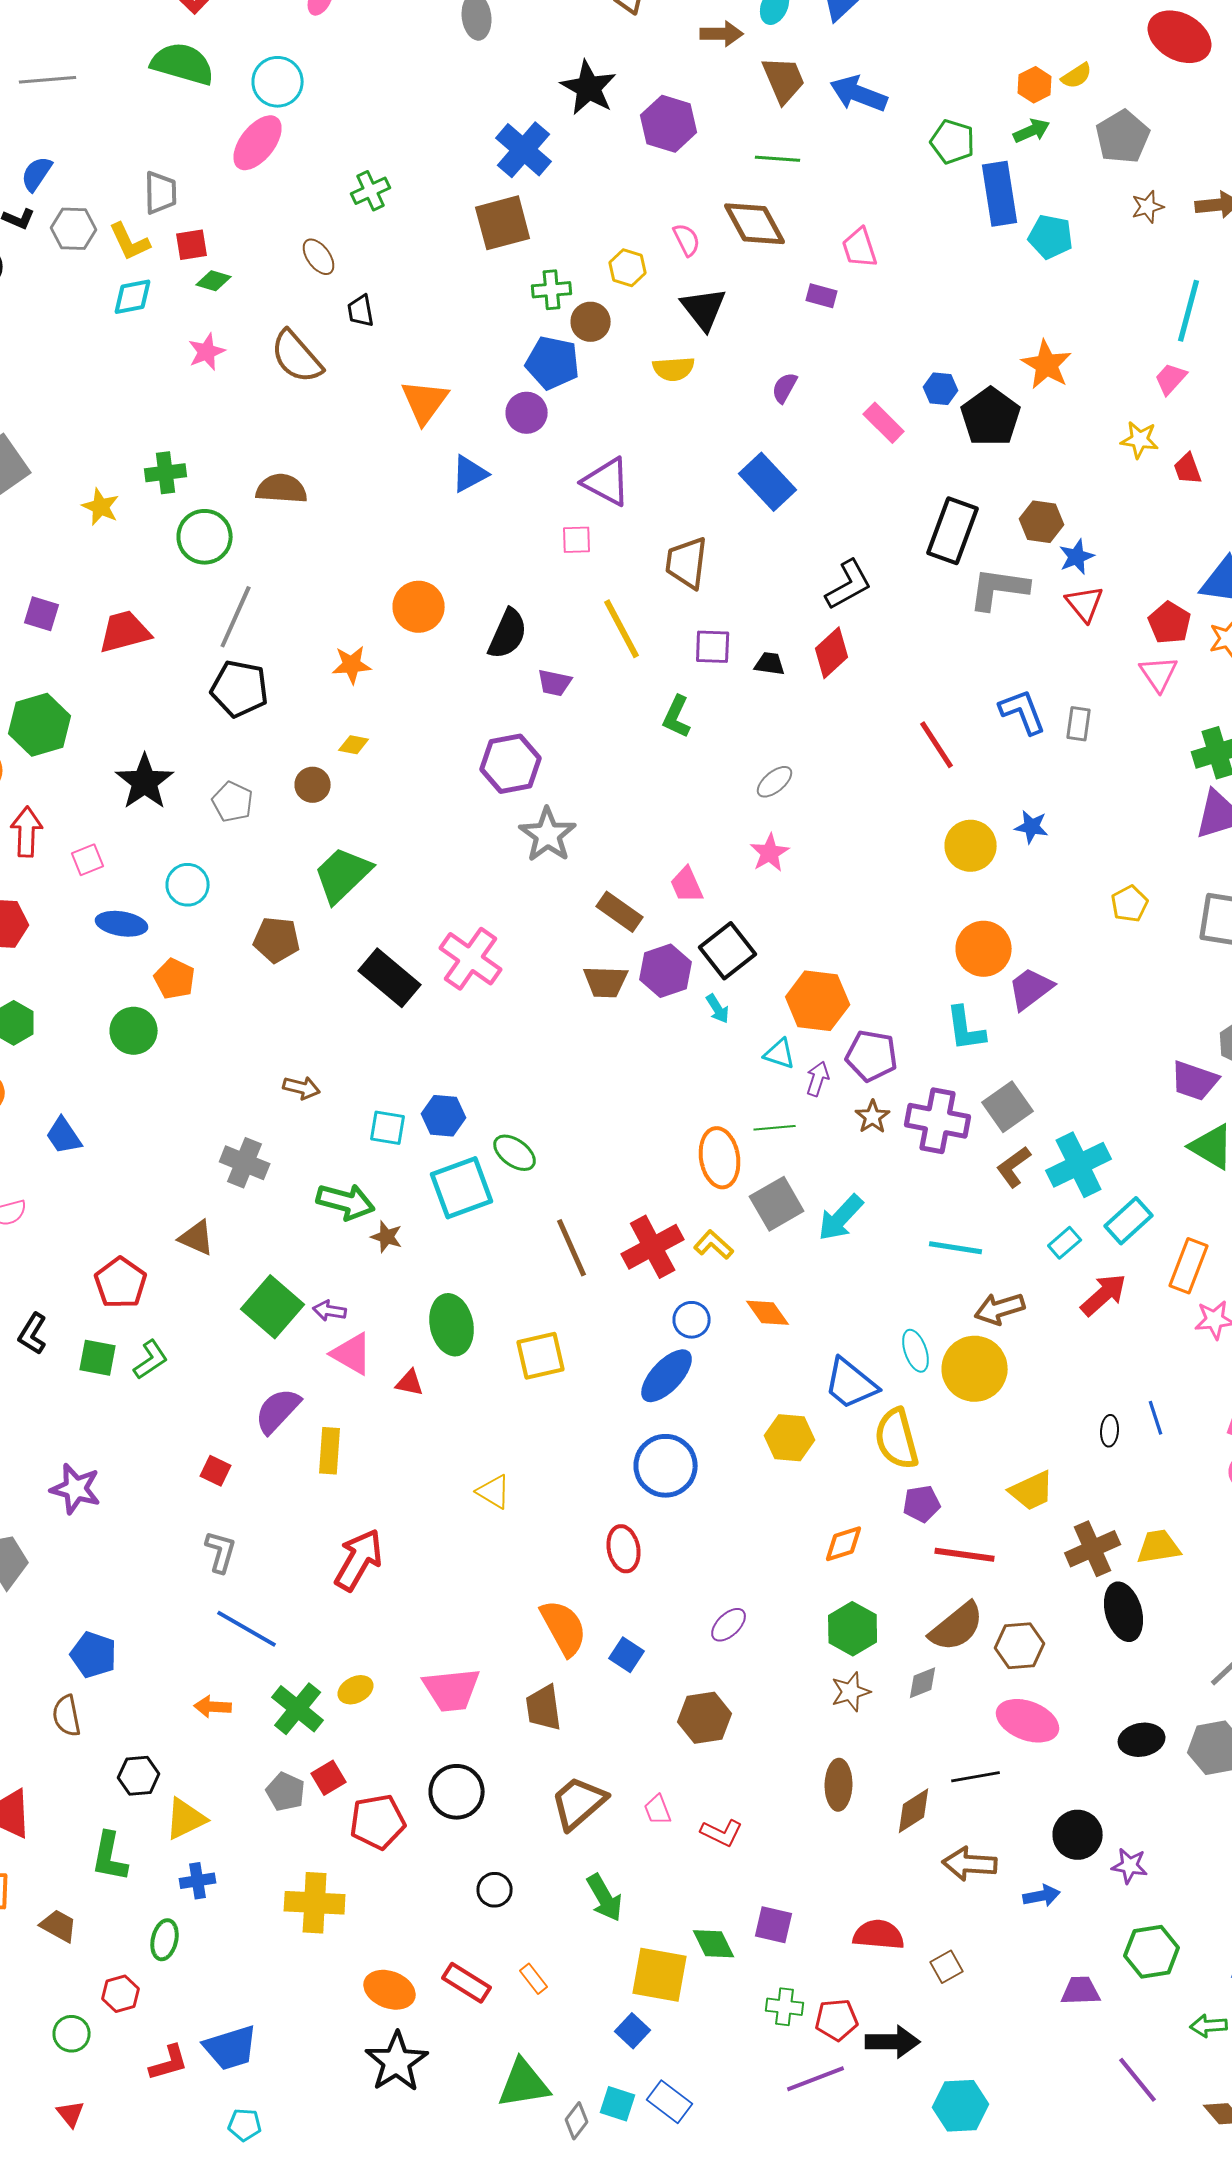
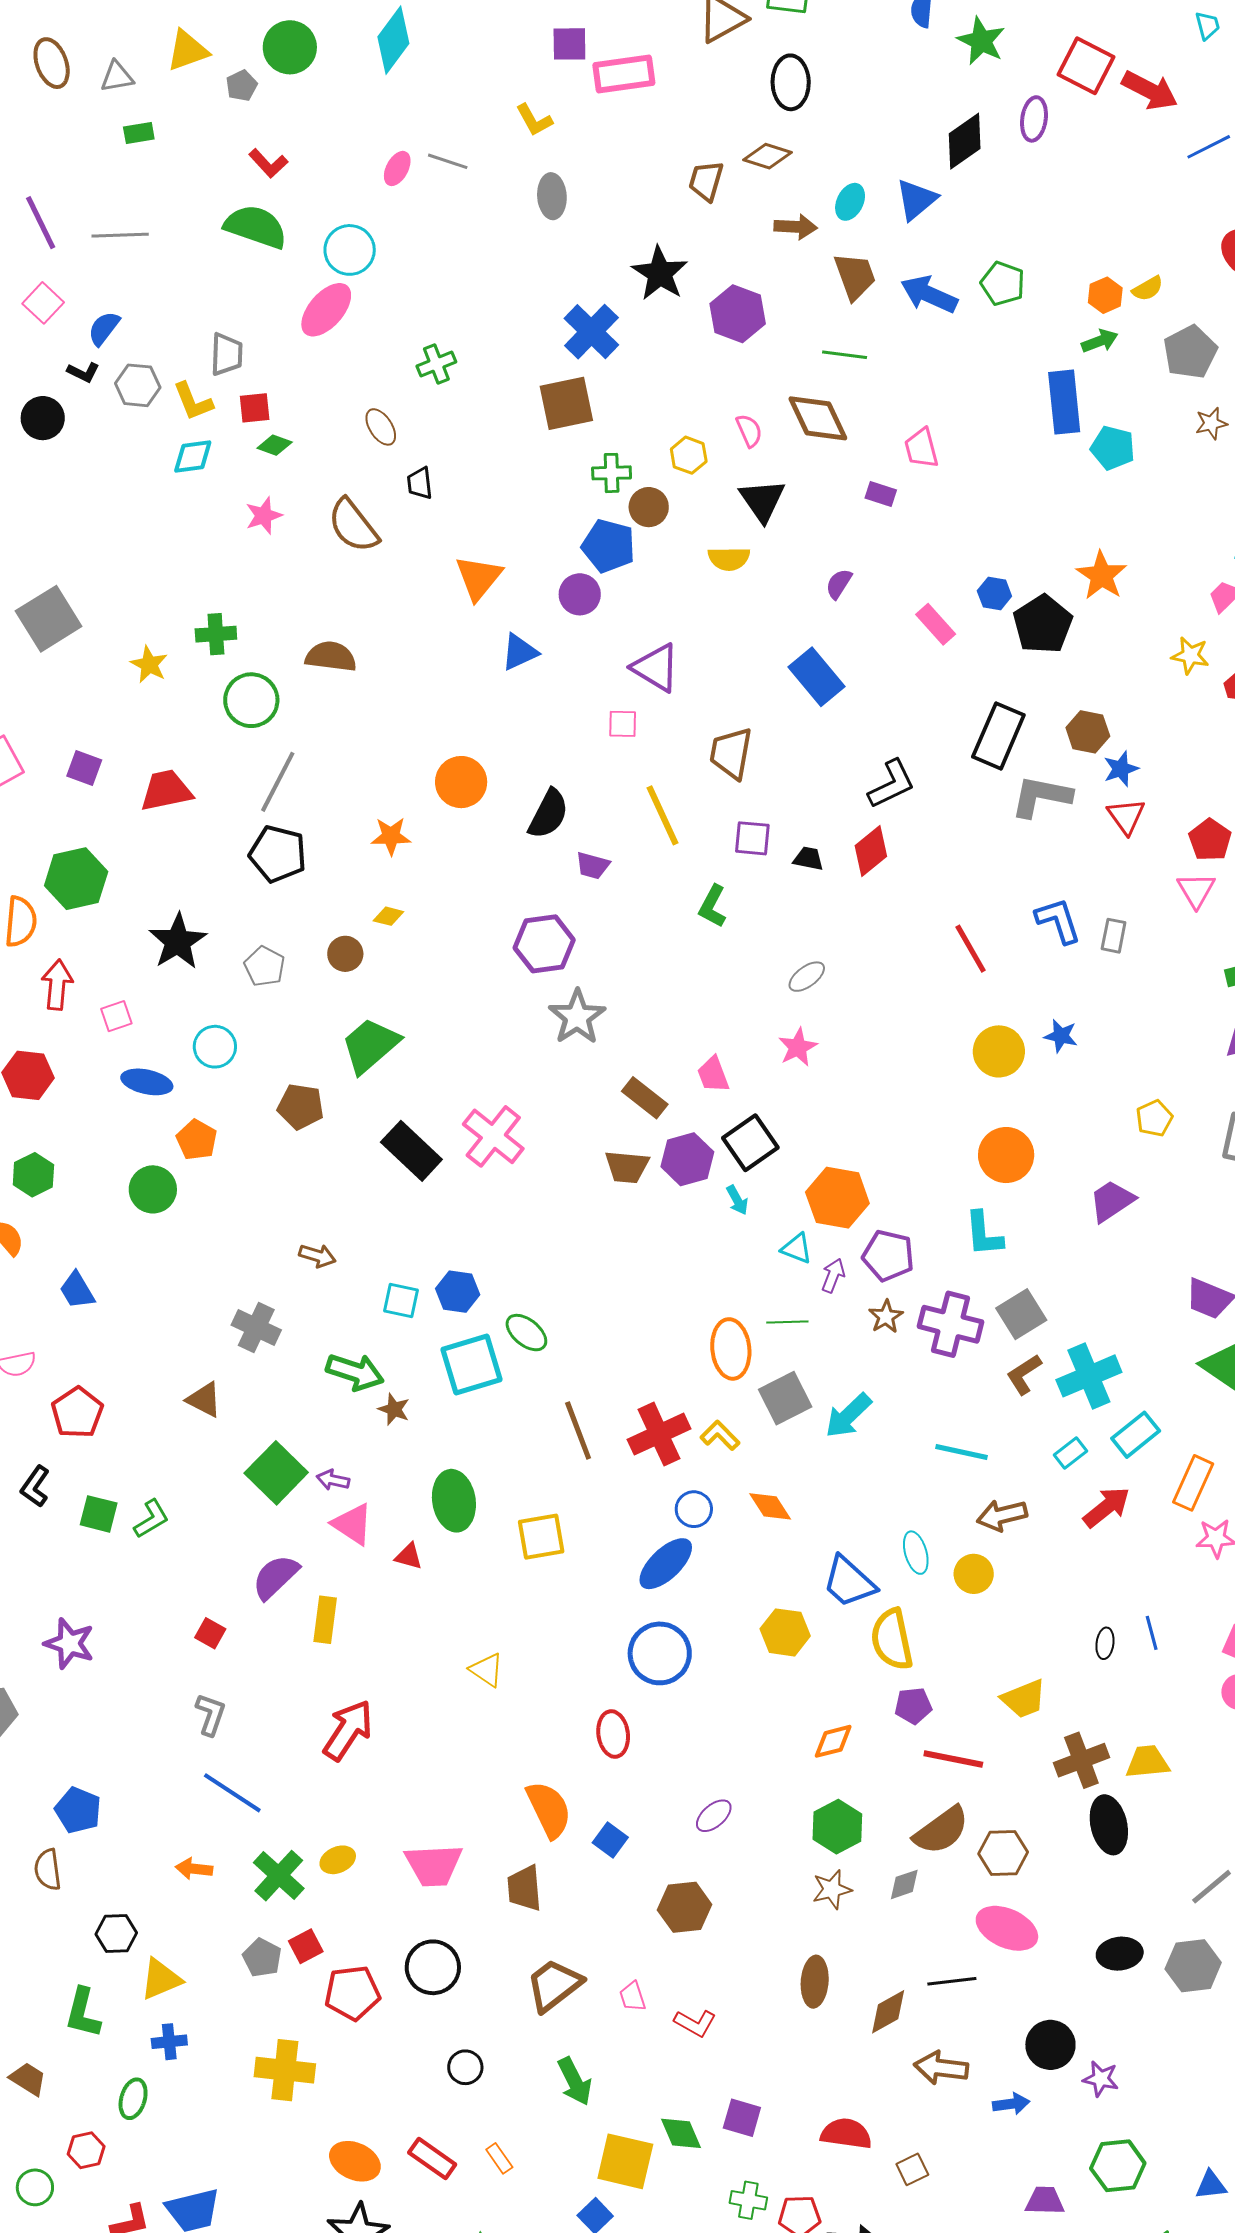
green pentagon: (953, 142) -> (1003, 283), moved
purple trapezoid: (1031, 989) -> (1112, 1201), moved
red pentagon: (121, 1283) -> (77, 1413), moved
yellow circle: (975, 1369) -> (974, 1574), size x0.6

